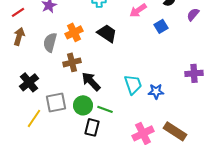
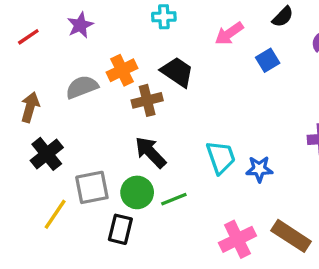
brown arrow: (19, 36) -> (30, 107), moved
gray semicircle: (50, 42) -> (82, 87), turned 54
brown cross: (72, 62) -> (147, 100), moved
green line: (105, 109) -> (174, 199), turned -42
black rectangle: (92, 127) -> (120, 229), moved

